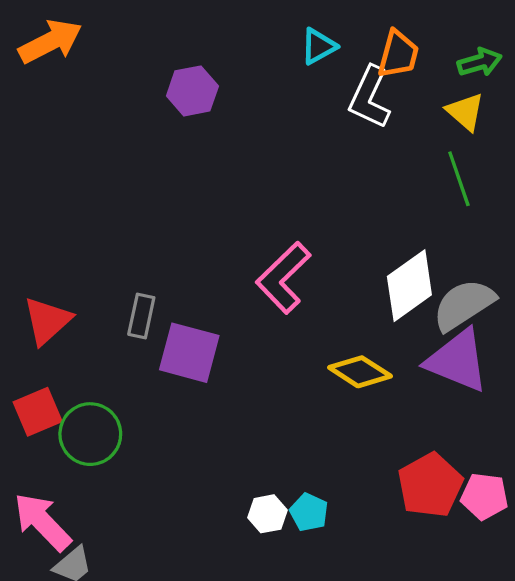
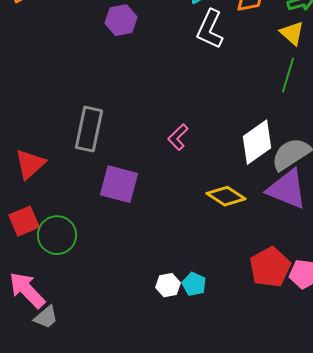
white L-shape: (370, 97) -> (210, 29), moved
green line: (459, 179) -> (288, 75), turned 36
pink L-shape: (283, 278) -> (178, 137), size x0.6
gray rectangle: (141, 316) -> (89, 129), moved, size x1.6

